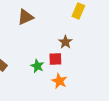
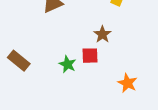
orange star: (59, 81) -> (127, 83), moved

